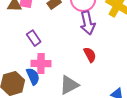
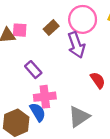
purple arrow: (88, 23) -> (76, 45), moved

